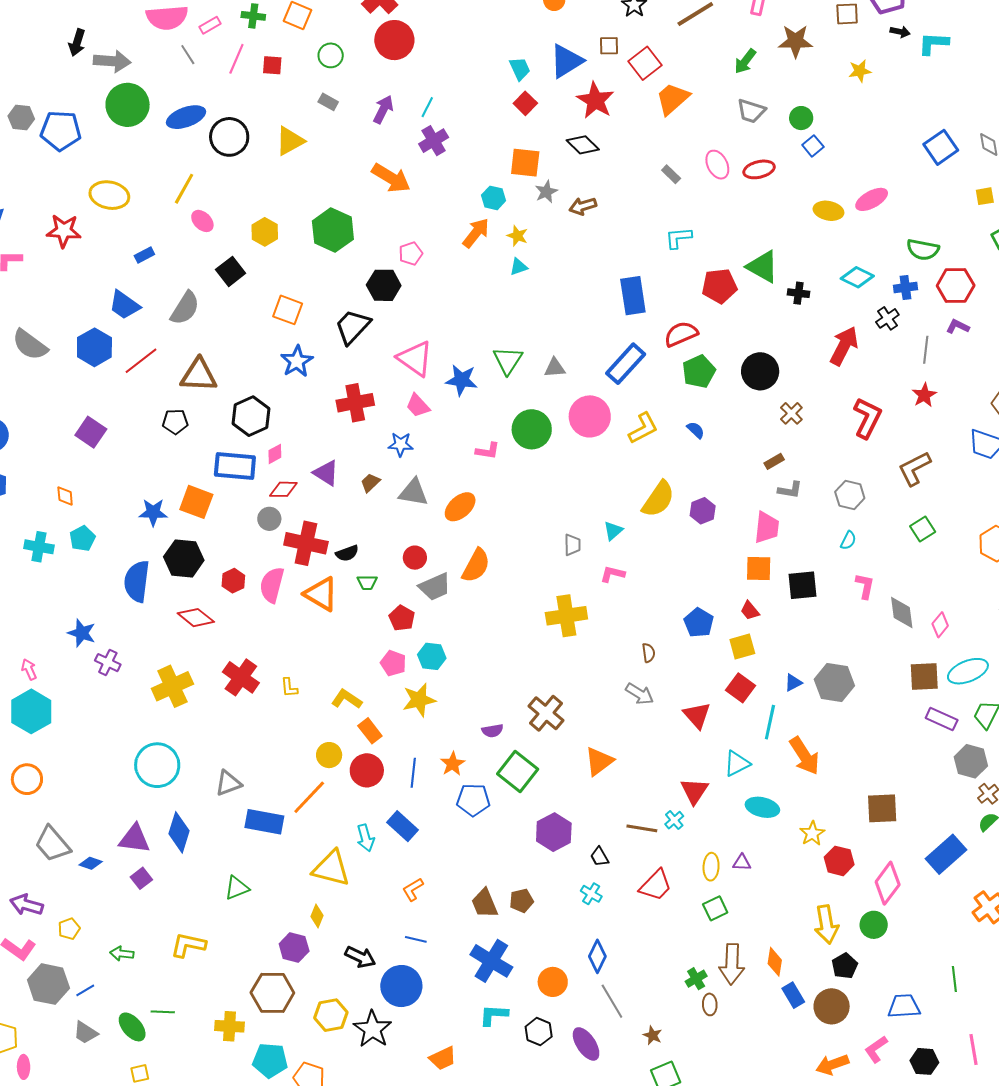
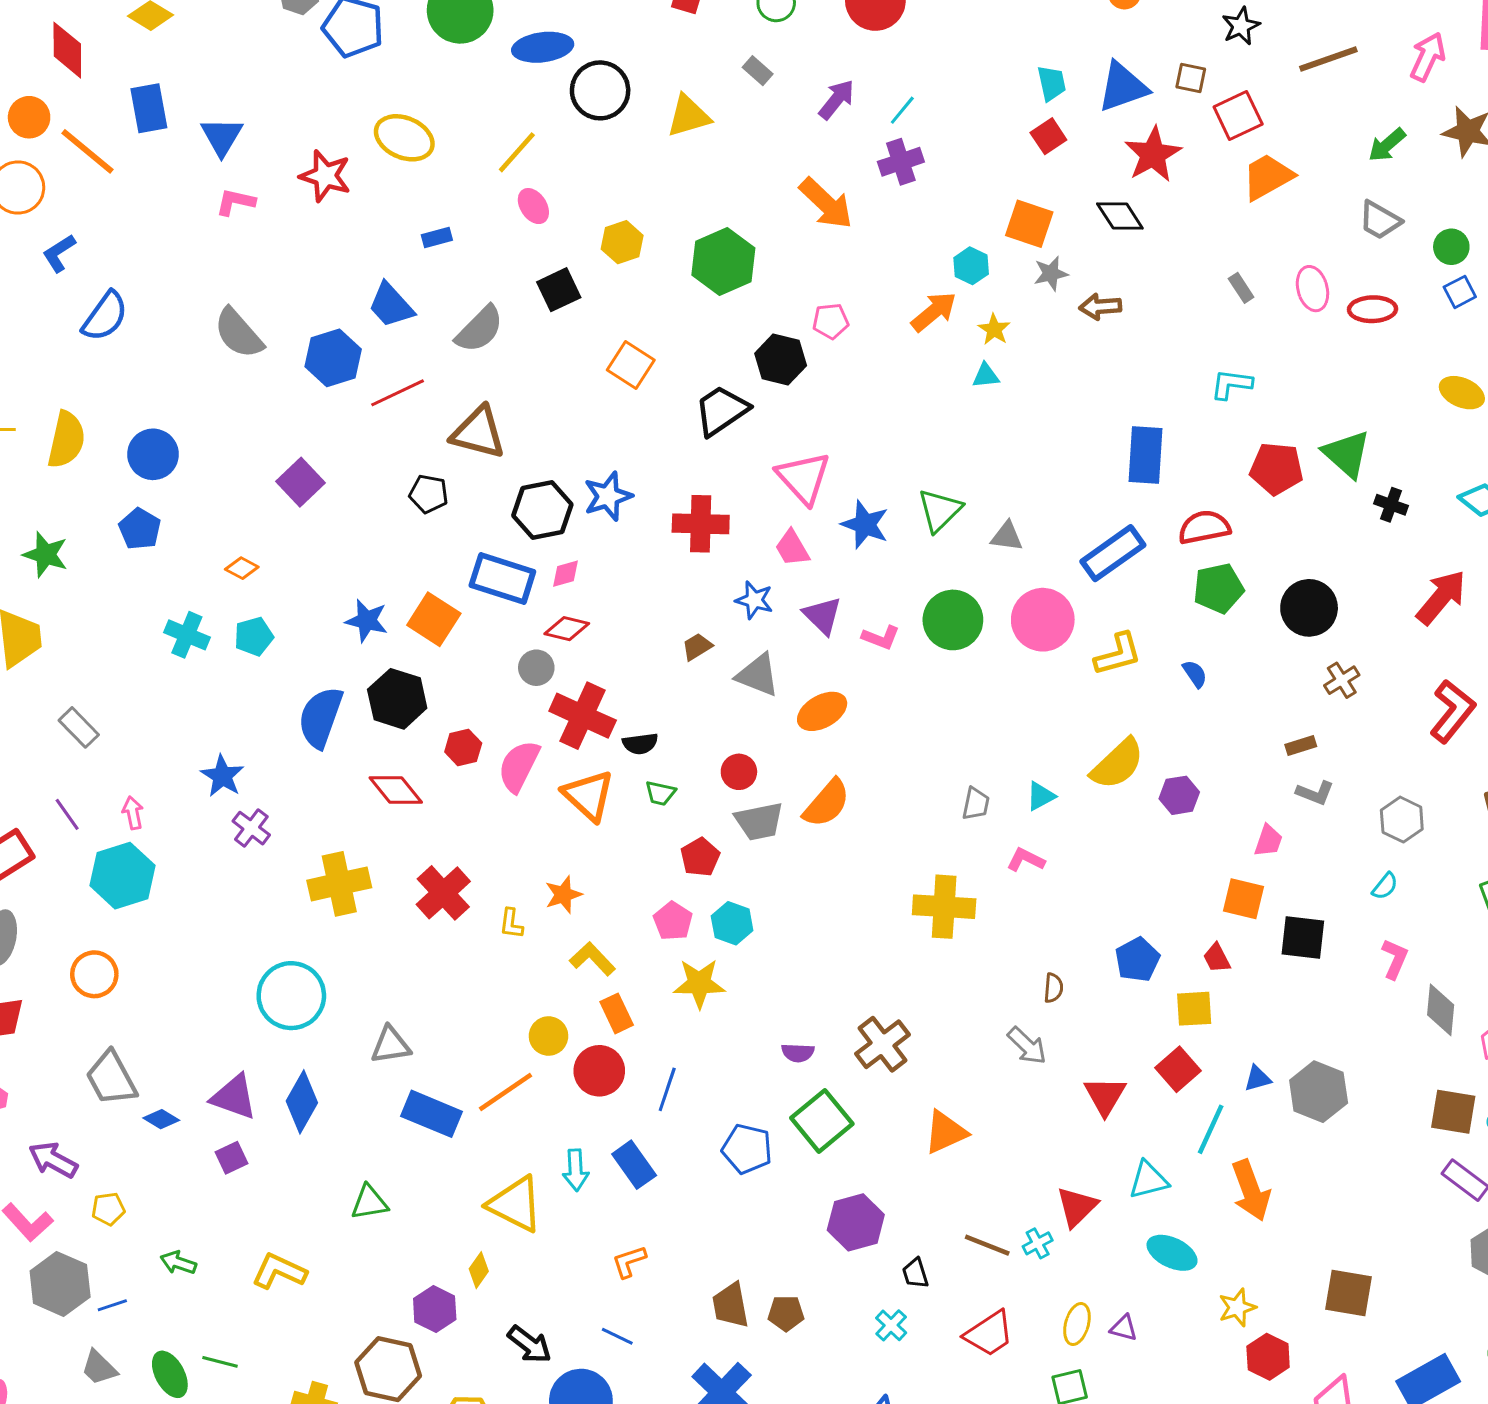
blue star: (297, 361) -> (608, 496), moved
purple triangle: (326, 473) -> (822, 616), moved
orange diamond: (65, 496) -> (242, 568), turned -70
pink trapezoid: (767, 527) -> (1268, 841), size x0.7
orange star: (453, 764) -> (563, 895), moved

